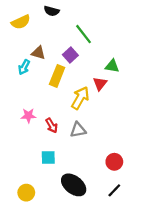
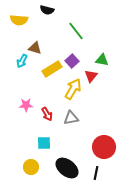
yellow semicircle: (21, 22) -> (19, 20), turned 30
purple square: (70, 55) -> (72, 61), moved
yellow rectangle: (57, 76) -> (52, 69), turned 36
red circle: (114, 162) -> (104, 147), size x1.5
black line: (114, 190) -> (96, 173), moved, turned -32
yellow circle: (26, 193) -> (31, 167), moved

